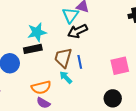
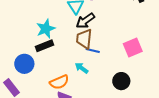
brown trapezoid: (63, 58) -> (84, 39), moved
blue line: (80, 62) -> (93, 50), turned -56
black circle: (113, 98) -> (121, 81), moved

